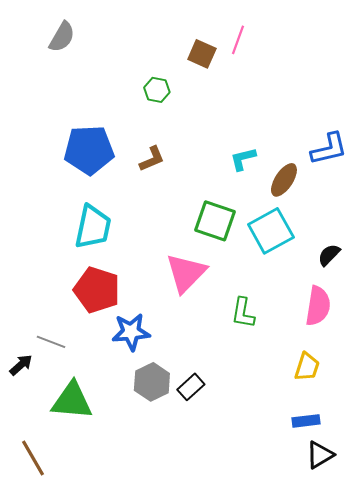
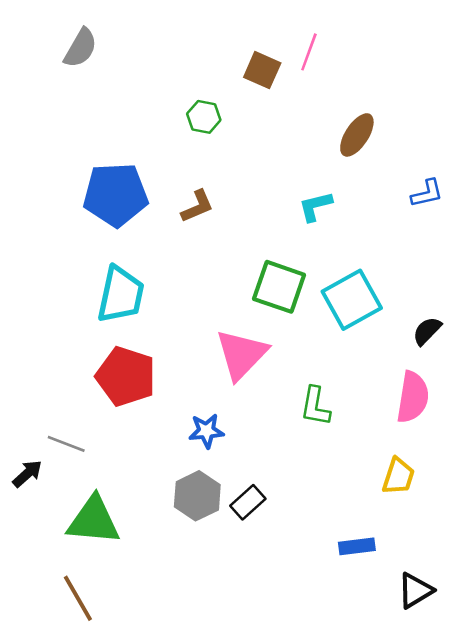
blue L-shape: (329, 149) -> (427, 193), size x0.7
brown ellipse: (284, 180) -> (357, 135), moved
blue star: (131, 332) -> (206, 431), moved, size x0.7
blue rectangle: (306, 421) -> (357, 546), moved
brown line: (33, 458) -> (78, 598), moved

